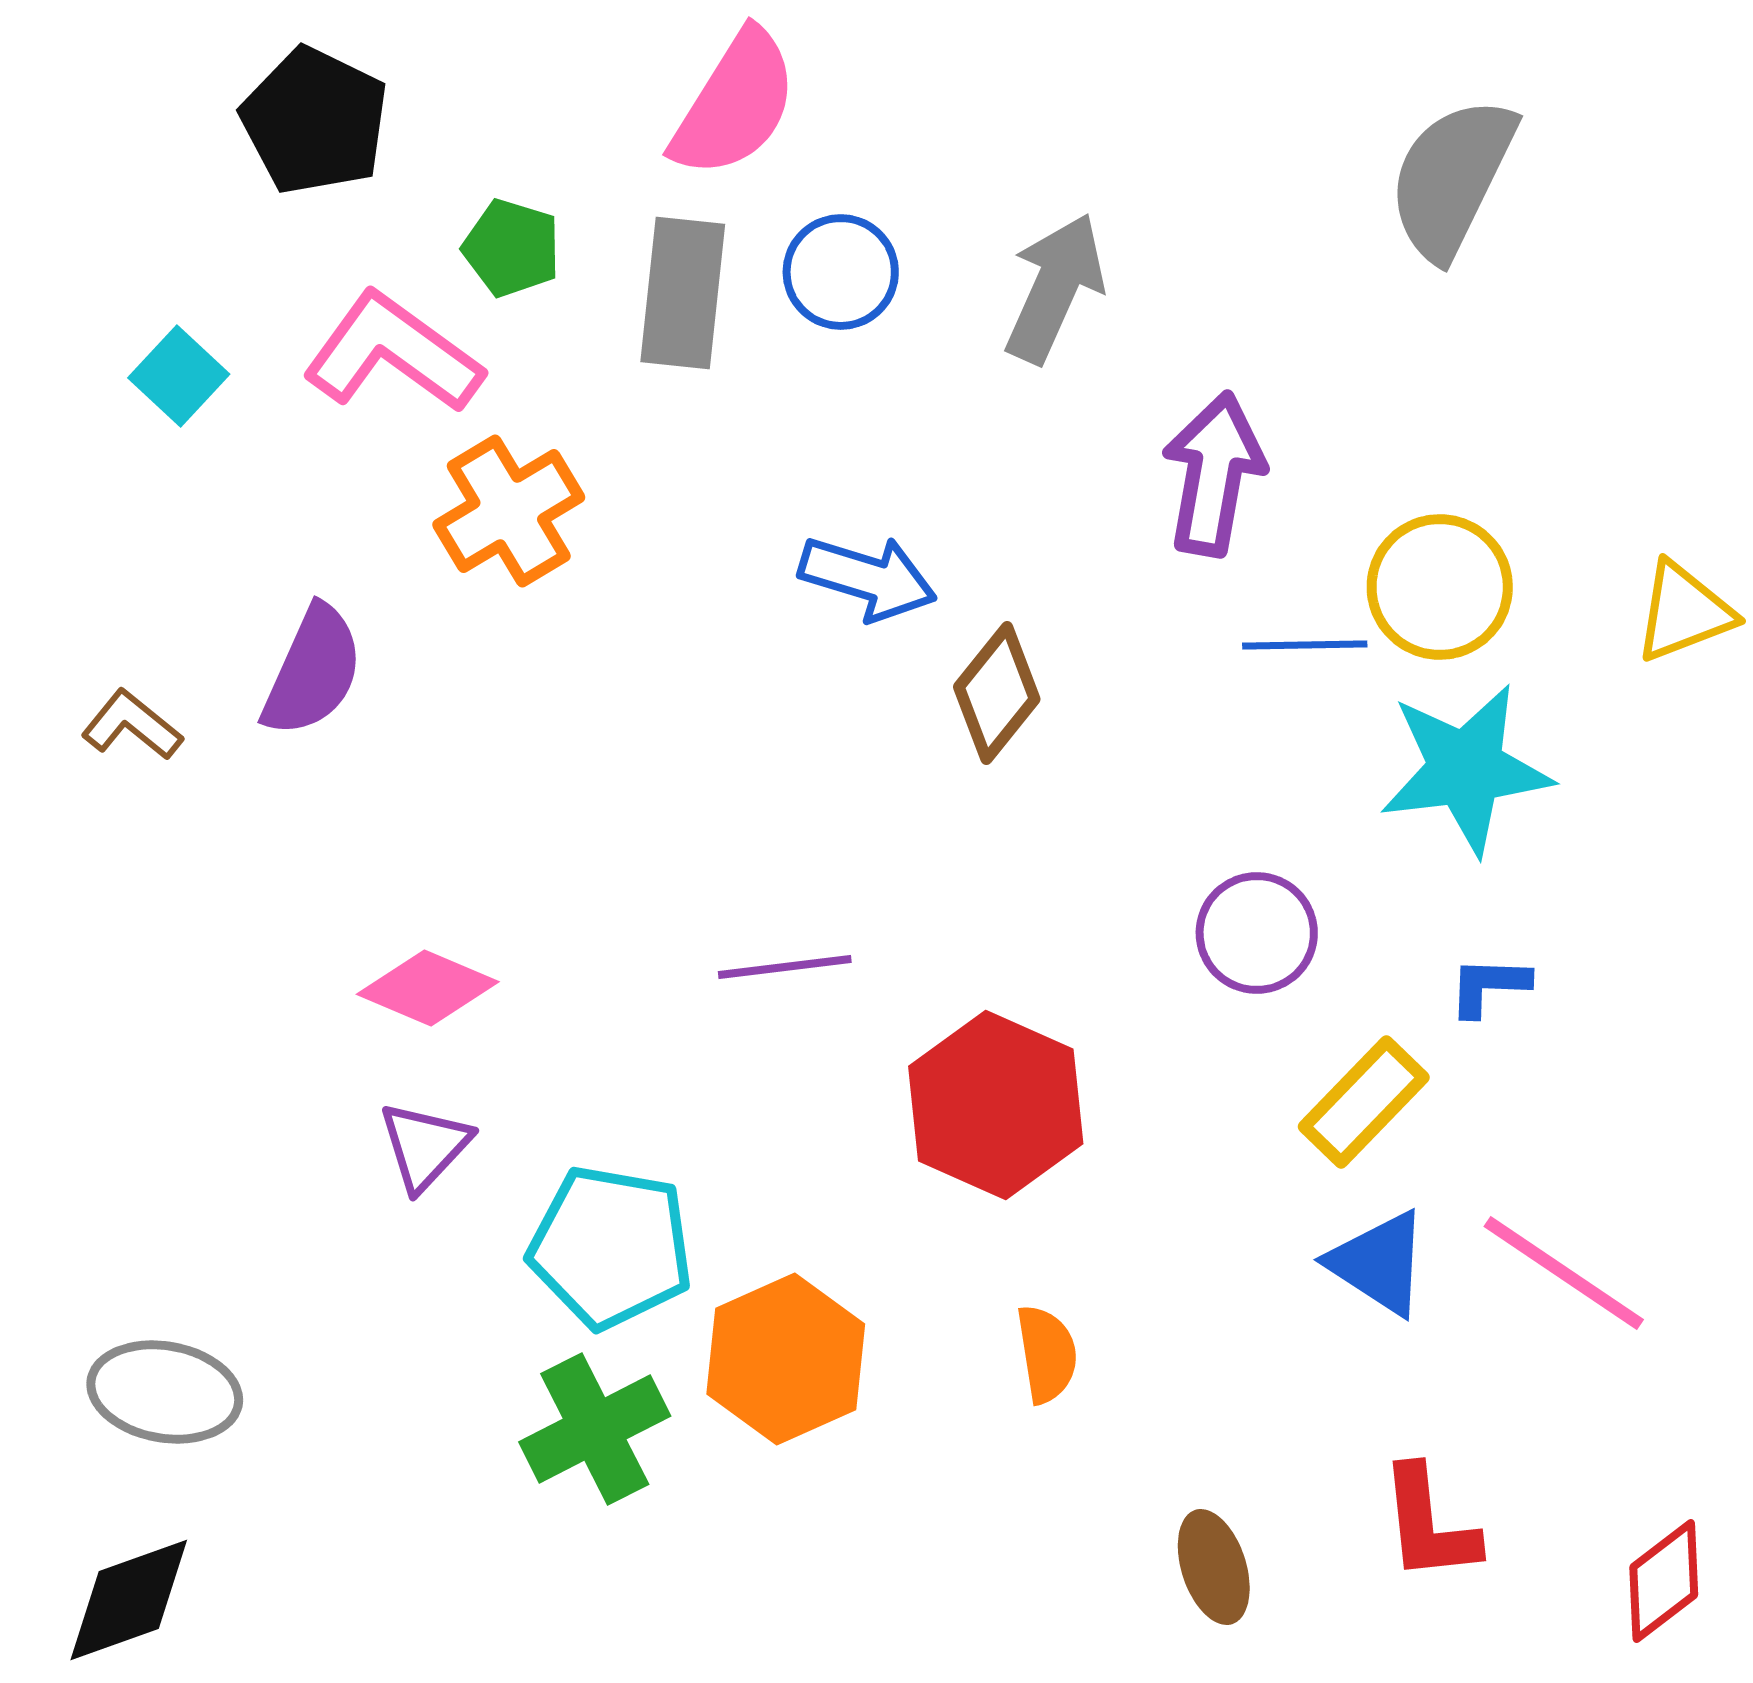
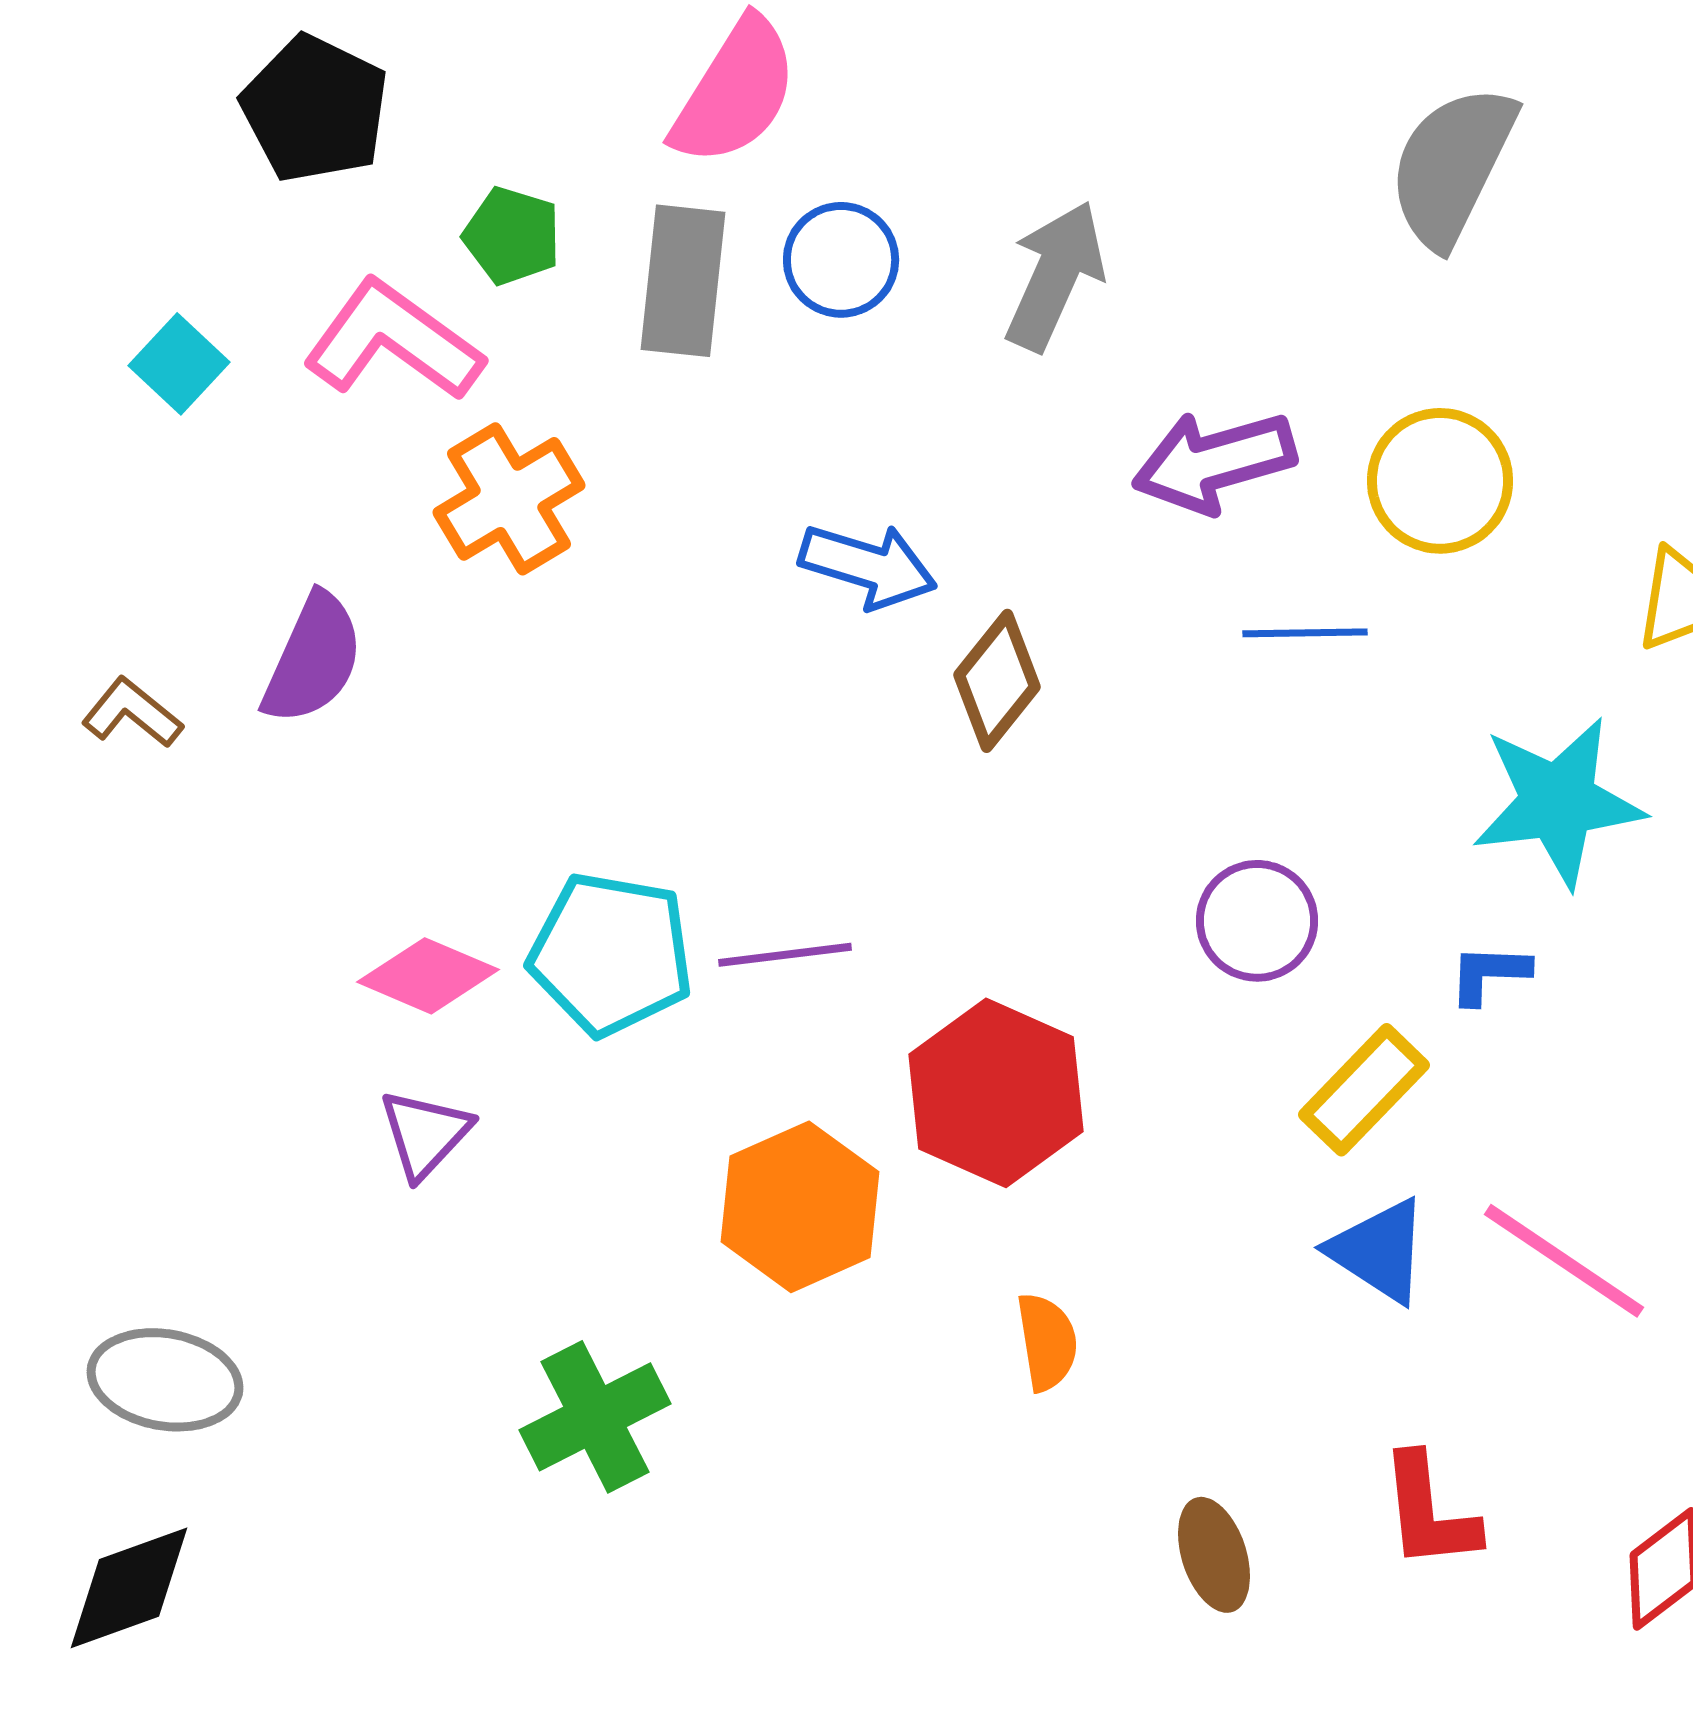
purple arrow: (1214, 474) -> (1214, 462), turned -116
yellow circle: (1440, 587) -> (1440, 481), moved
cyan star: (1466, 769) -> (1558, 802), moved
cyan pentagon: (611, 1247) -> (611, 954), moved
orange hexagon: (786, 1359) -> (800, 1207), moved

